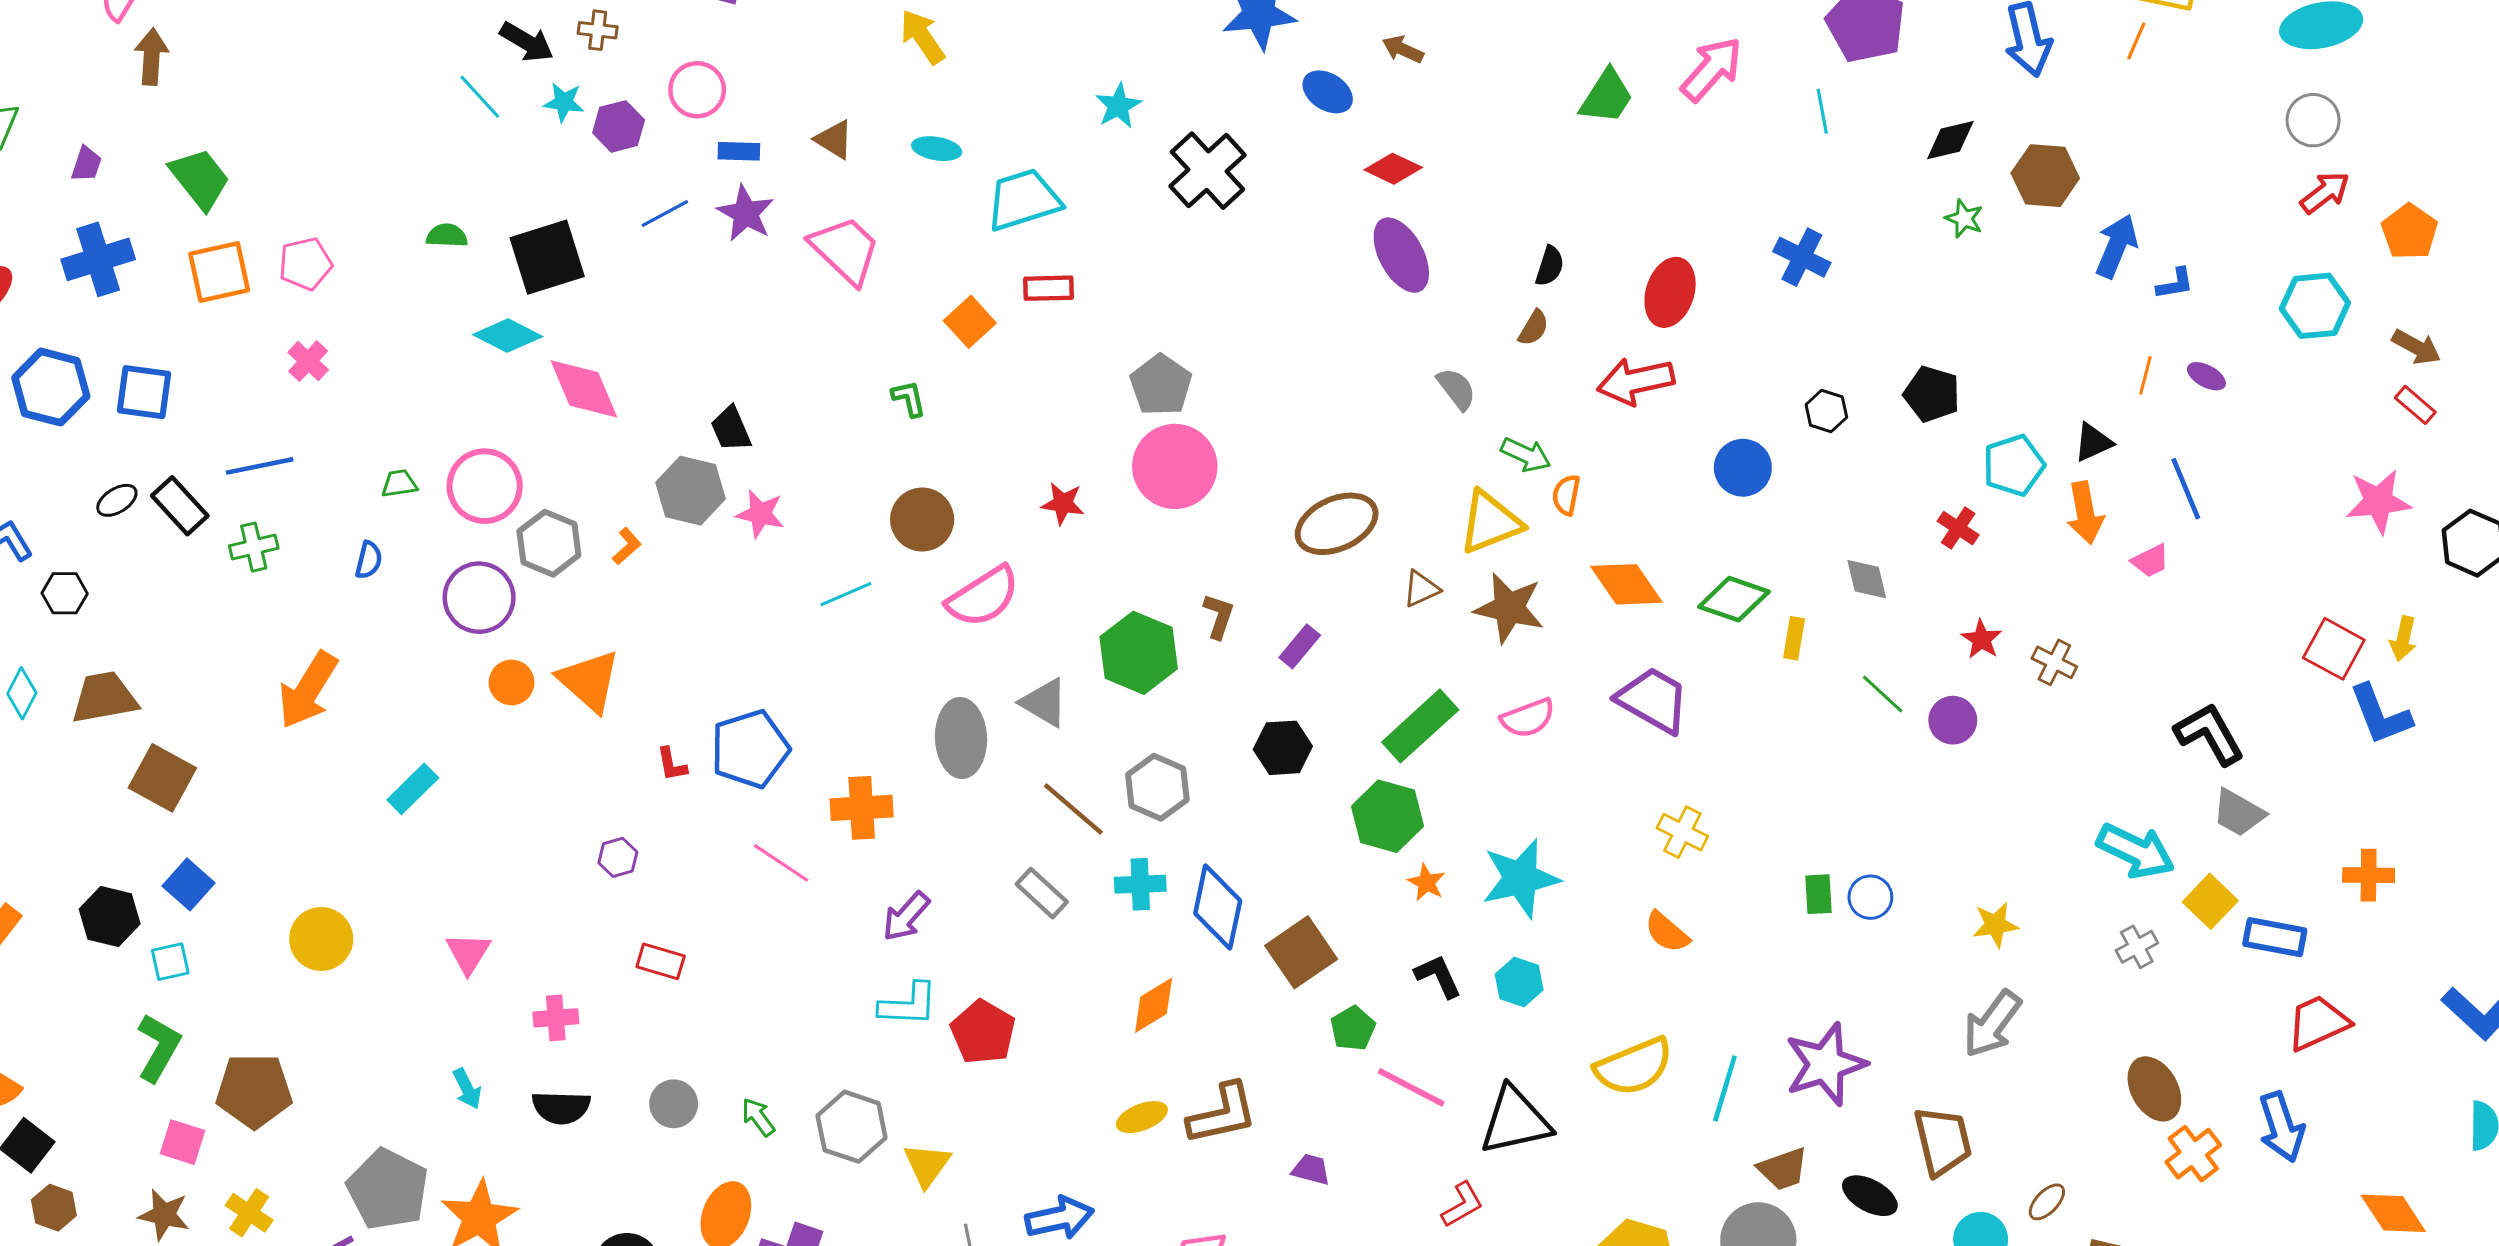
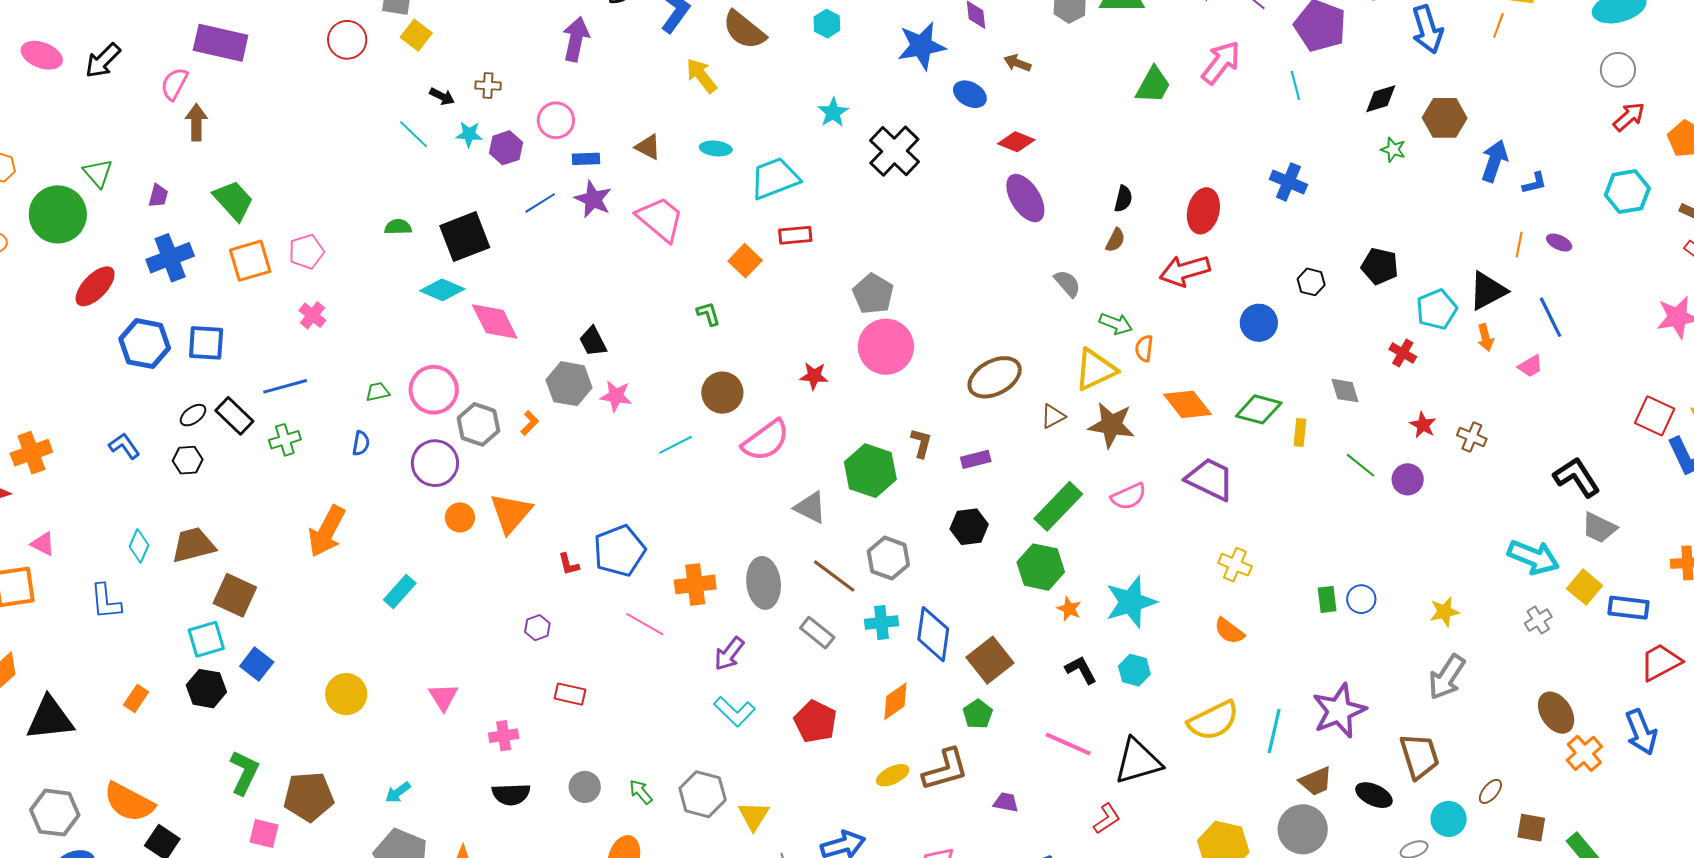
black arrow: (527, 42) -> (442, 96), size x0.7
black triangle: (2093, 442) -> (1488, 291), size x1.5
orange arrow: (2085, 513) -> (1485, 337), size x0.7
black hexagon: (65, 593) -> (188, 460), moved
purple rectangle: (1300, 646) -> (976, 459), turned 40
orange triangle: (589, 681) -> (511, 513), turned 33
gray ellipse: (961, 738) -> (764, 583), moved
cyan square: (170, 962) -> (206, 639), moved, size x1.4
cyan L-shape: (908, 1005) -> (734, 712), turned 45
green pentagon: (1353, 1028) -> (978, 714), moved
red pentagon: (983, 1032) -> (815, 722), moved
cyan arrow: (467, 1089) -> (398, 792), moved, turned 84

